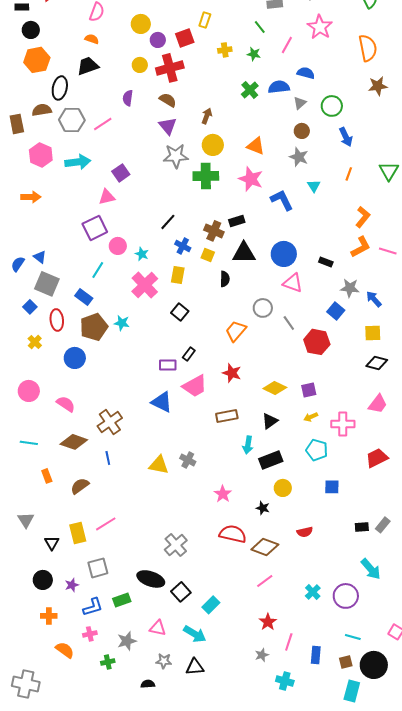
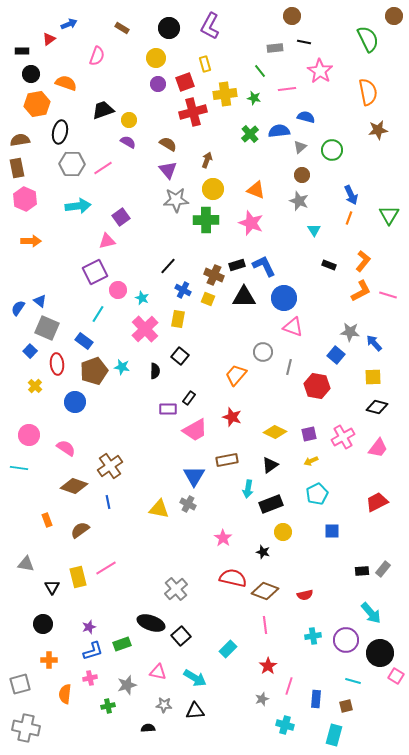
yellow rectangle: (205, 20) -> (205, 64), turned -35
yellow circle: (141, 24) -> (156, 58), moved
orange semicircle: (92, 39) -> (66, 83), moved, size x1.5
pink line: (287, 45) -> (287, 89), turned 54
yellow cross: (225, 50) -> (225, 94), size x1.6
yellow circle: (140, 65) -> (129, 120), moved
black trapezoid: (88, 66) -> (103, 110), moved
red cross: (170, 68) -> (193, 112), moved
purple semicircle: (128, 98) -> (128, 142), turned 112
brown semicircle: (42, 110) -> (20, 140), moved
blue arrow: (346, 137) -> (351, 195), moved
pink hexagon: (41, 155) -> (25, 199), moved
blue L-shape: (282, 200) -> (264, 266), moved
black rectangle: (326, 262) -> (329, 265), moved
black semicircle: (225, 279) -> (155, 371), moved
gray line: (289, 323) -> (289, 367), turned 49
blue triangle: (162, 402) -> (194, 476), moved, turned 35
pink cross: (343, 424) -> (343, 437), moved, turned -30
cyan line: (29, 443) -> (19, 468), moved
cyan pentagon: (317, 450) -> (317, 494), turned 30
gray triangle: (26, 520) -> (26, 564), turned -48
red semicircle: (305, 532) -> (305, 595), moved
gray square: (98, 568) -> (20, 684), moved
pink line: (265, 581) -> (265, 625), turned -60
purple star: (72, 585) -> (89, 627), moved
cyan cross: (313, 592) -> (313, 636), turned 35
cyan rectangle: (211, 605) -> (228, 649), moved
orange semicircle: (65, 650) -> (65, 694), turned -120
black circle: (374, 665) -> (380, 653), moved
cyan rectangle: (352, 691) -> (334, 735), moved

